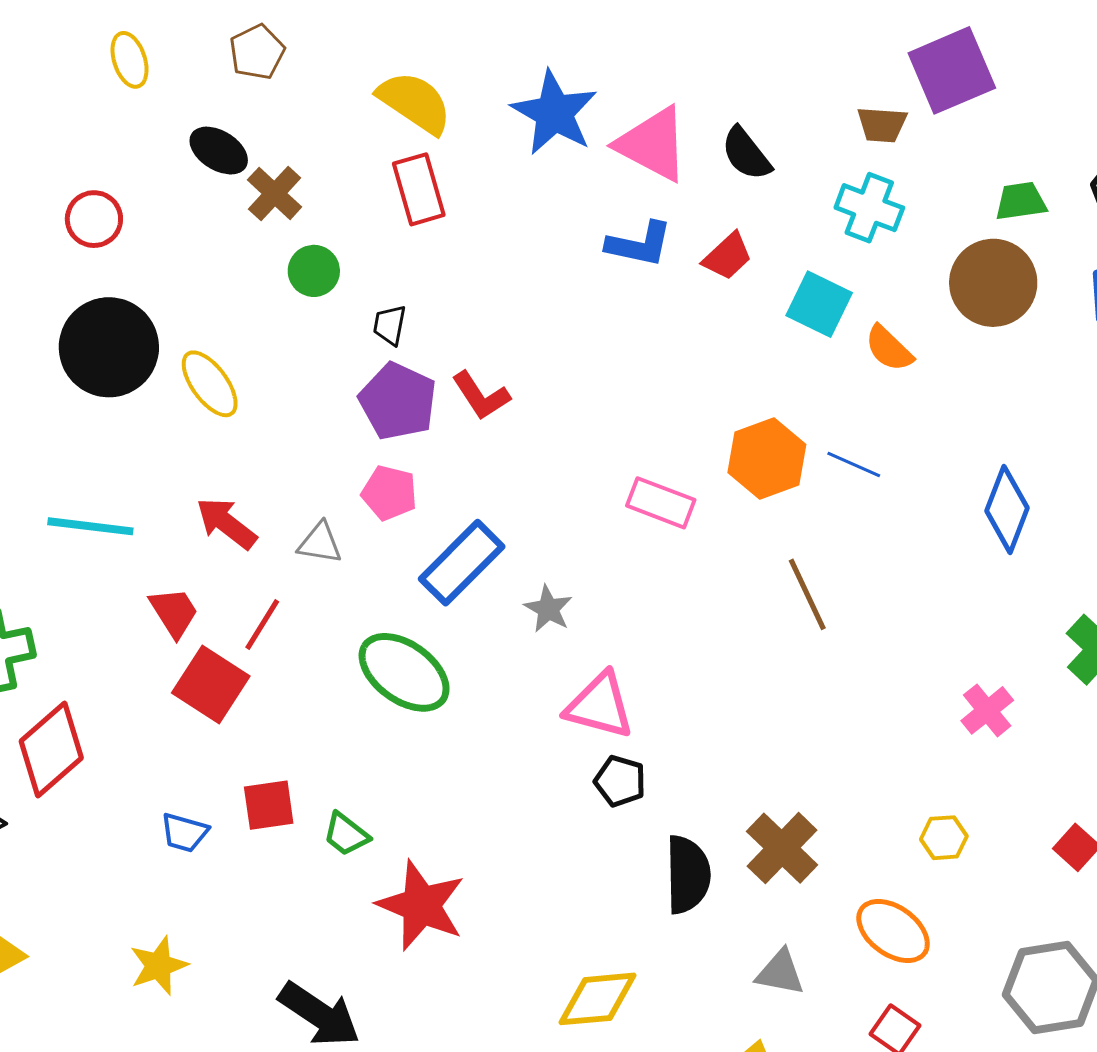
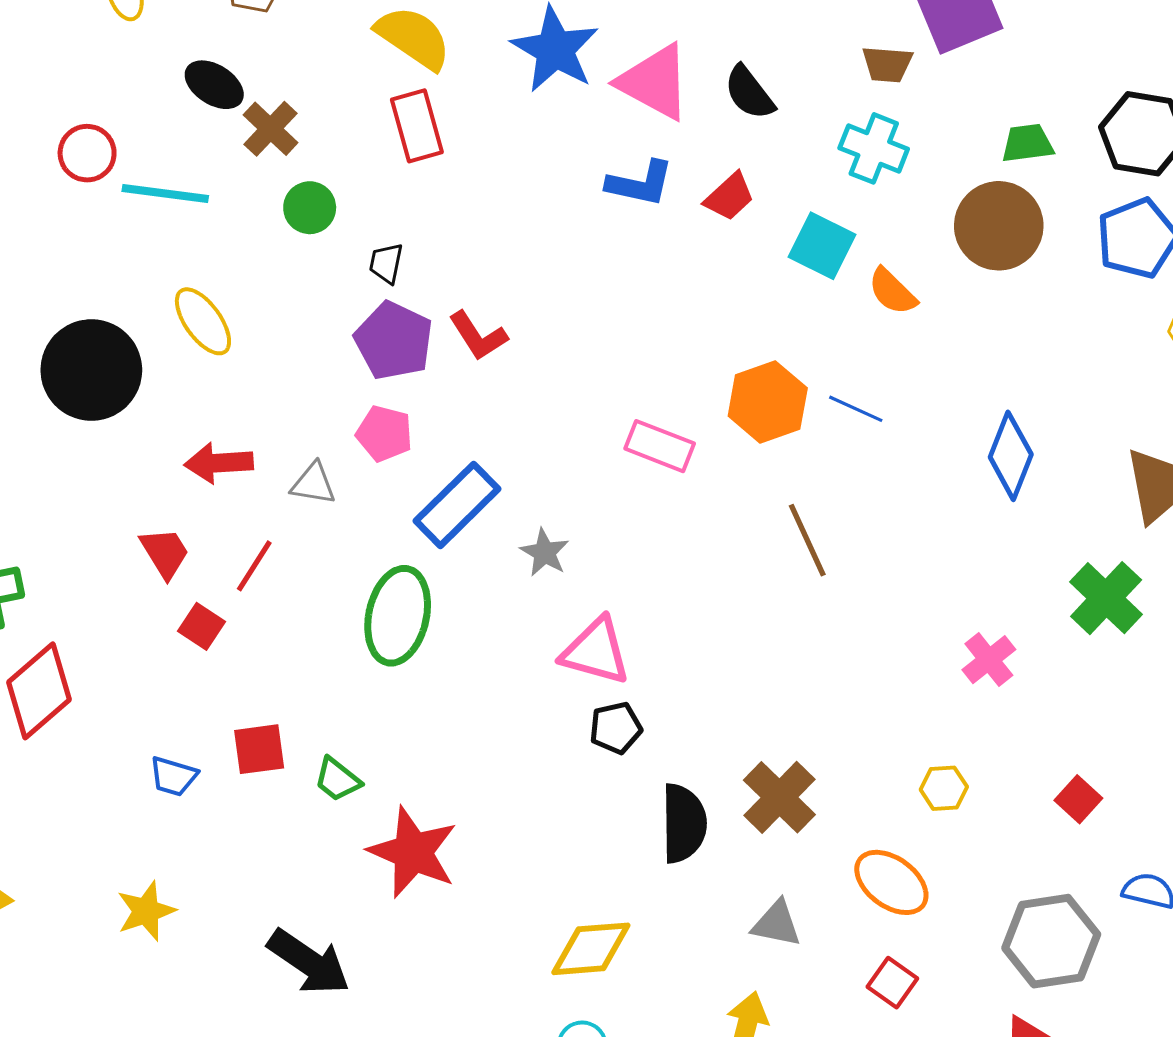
black circle: (109, 347) -> (91, 370), moved
red arrow: (226, 523) -> (219, 463), turned -42
cyan line: (90, 526) -> (165, 194), moved
green ellipse: (404, 672) -> (398, 616), turned 66
red square: (211, 685) -> (201, 626), size x0.6
black pentagon: (620, 781) -> (616, 728), turned -30

